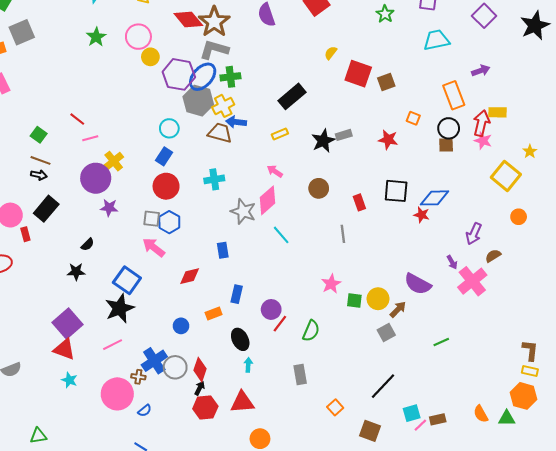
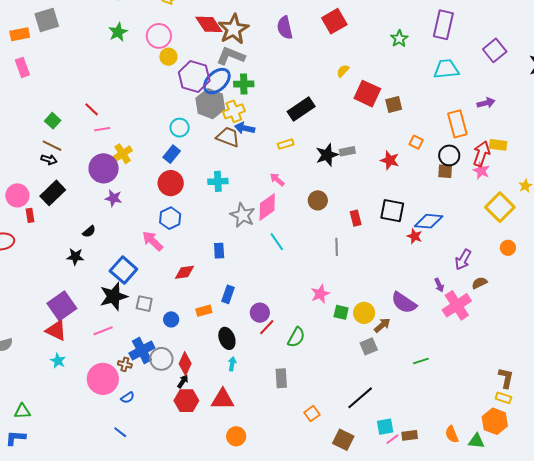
gray square: (152, 219) -> (144, 304), moved

